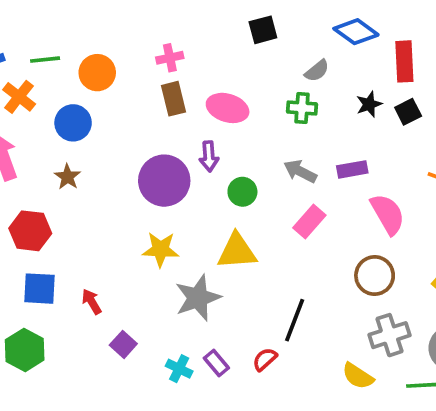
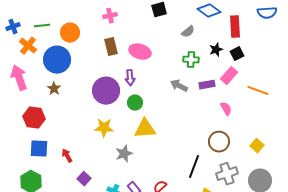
pink cross: (170, 58) -> (110, 16), moved
green cross: (302, 108) -> (191, 60), moved
blue circle: (73, 123) -> (57, 60), size x1.4
green circle: (242, 192) -> (135, 103), moved
pink semicircle: (388, 214) -> (226, 109), size x0.6
pink rectangle: (309, 222) -> (229, 76), moved
gray star: (198, 298) -> (124, 154), size x0.7
black line: (295, 320) -> (194, 167), moved

